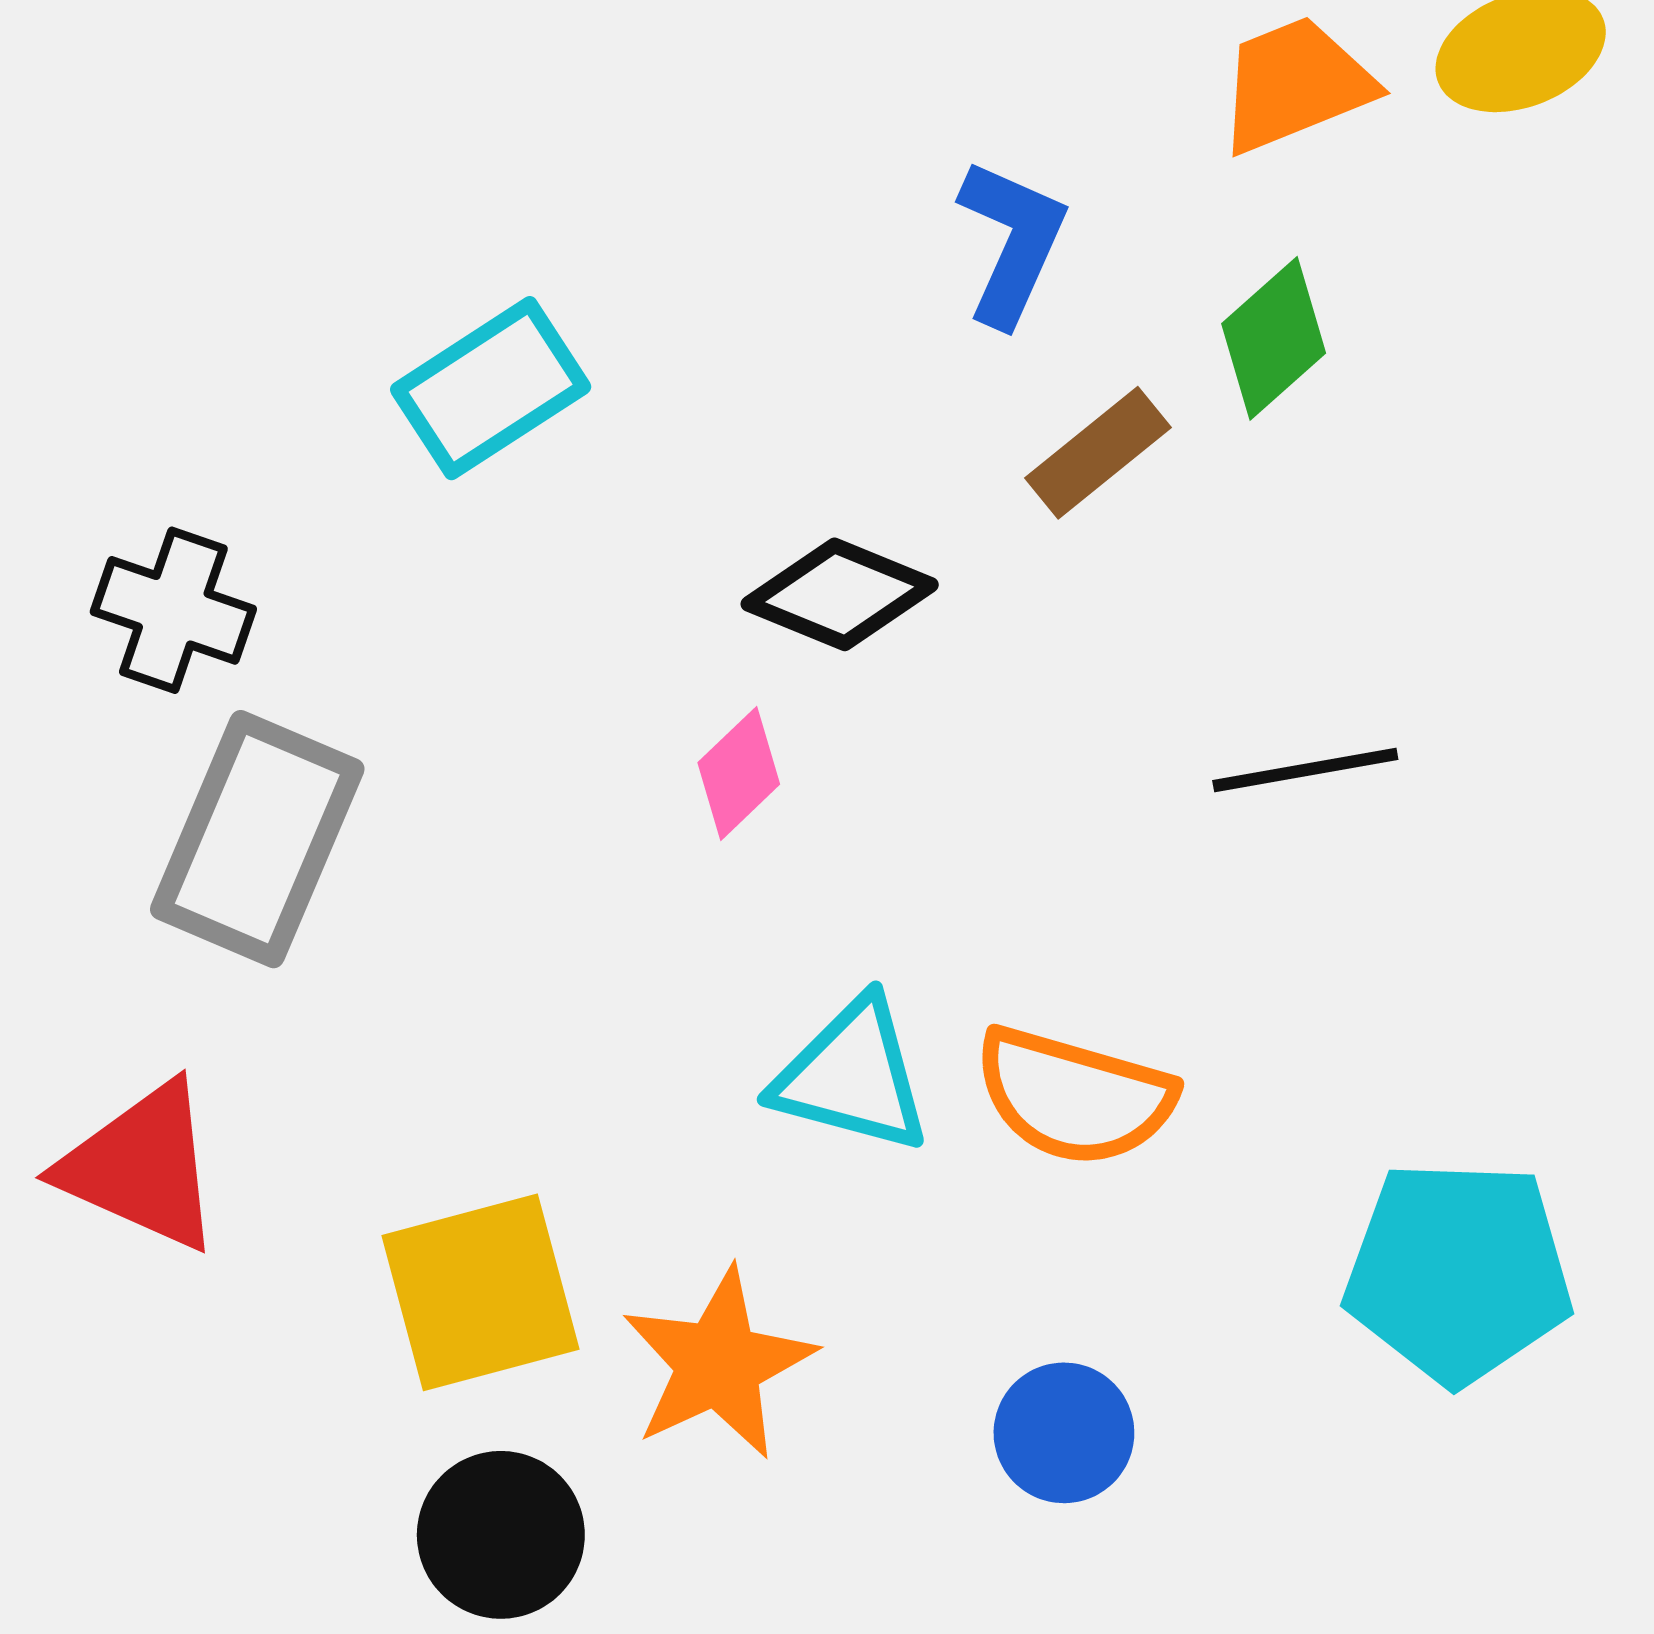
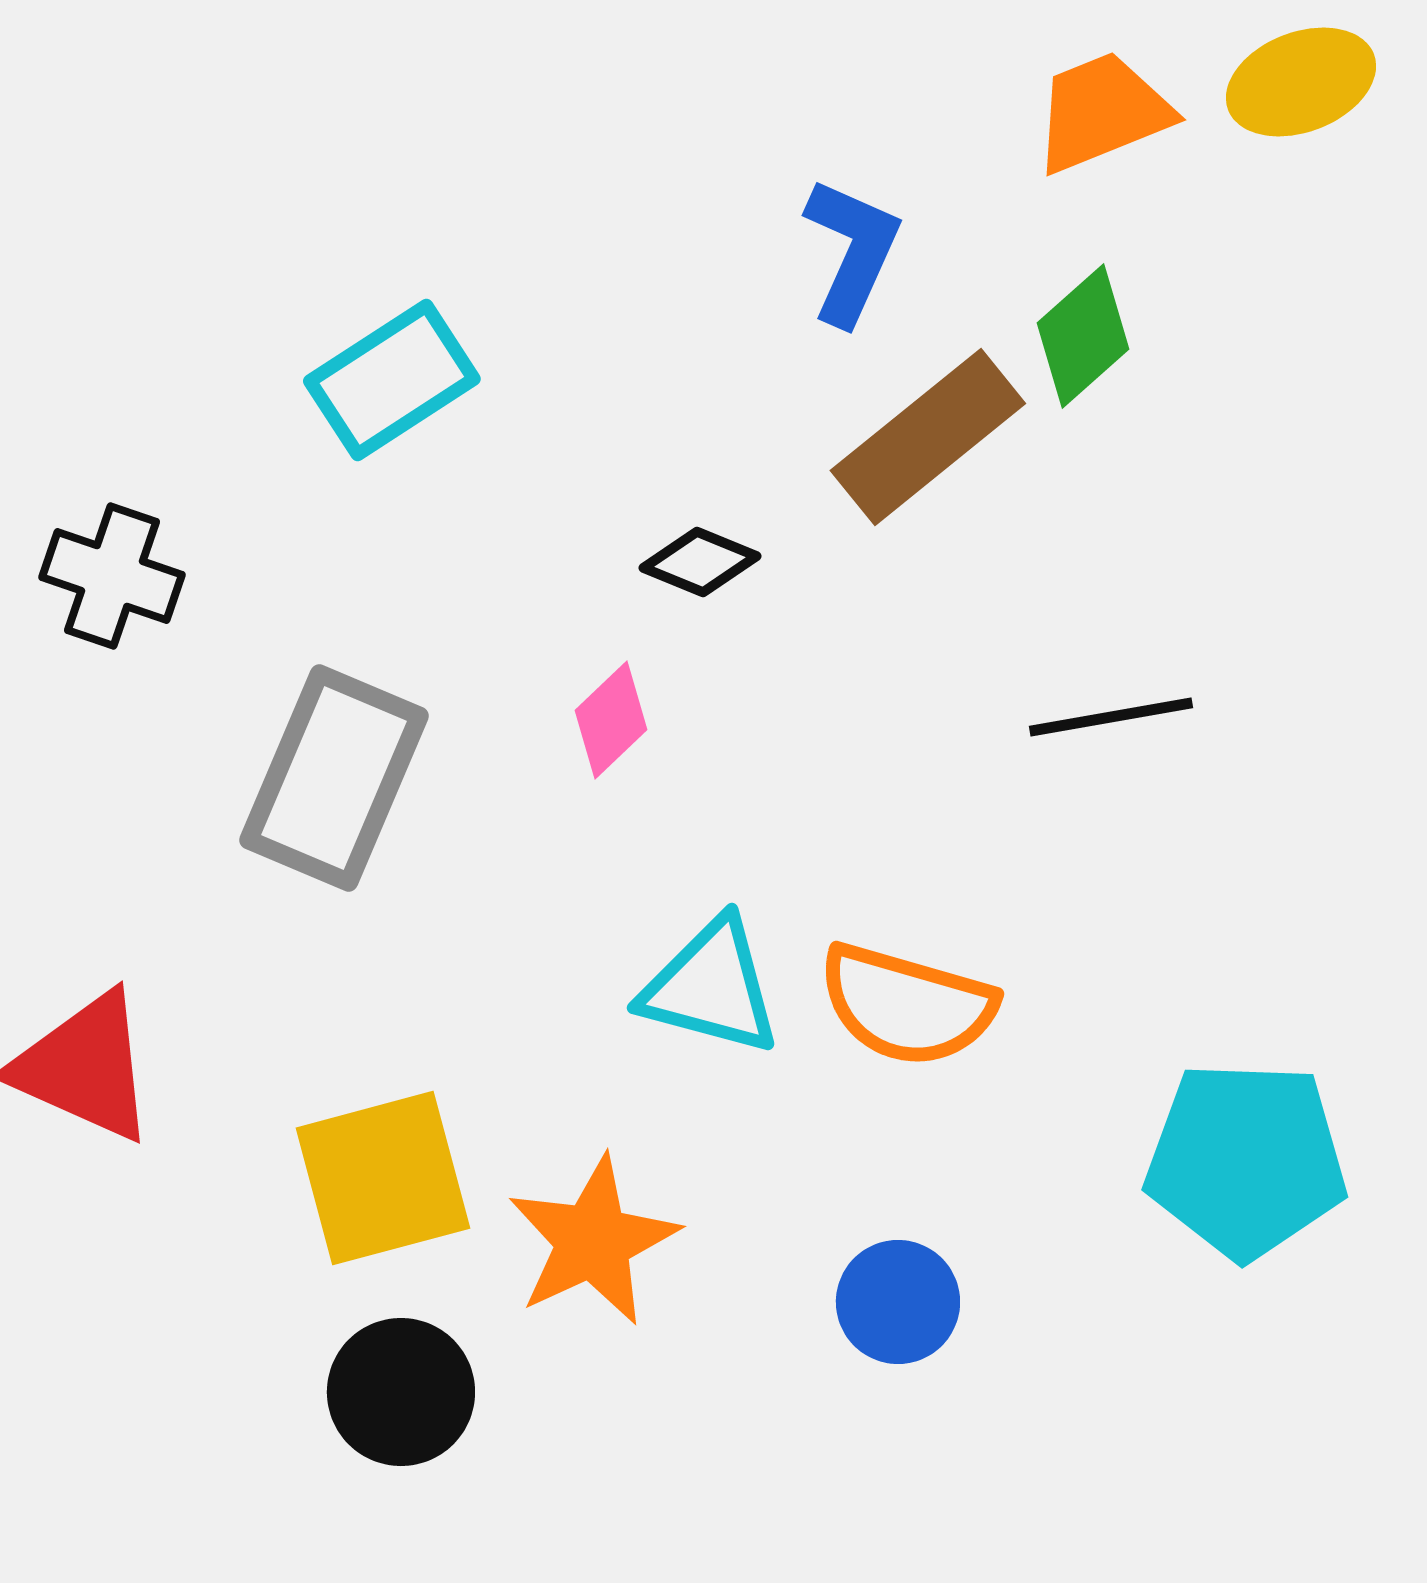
brown rectangle: (1098, 453) -> (928, 437), size x1.5
black diamond: (840, 594) -> (700, 562), size x0.7
gray rectangle: (257, 839) -> (334, 778), moved

